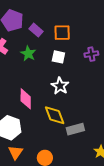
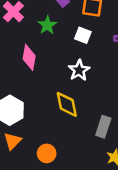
pink diamond: (26, 99) -> (29, 57), moved
gray rectangle: (75, 129) -> (103, 127), moved, turned -66

